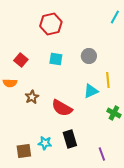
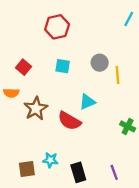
yellow line: (108, 80) -> (118, 75), moved
cyan triangle: (91, 91) -> (87, 102), moved
brown star: (32, 97) -> (36, 109), size x1.5
black rectangle: (70, 139) -> (78, 172), moved

